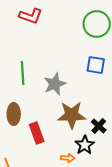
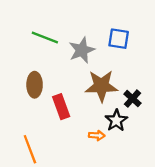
blue square: (96, 65) -> (119, 39), moved
green line: (23, 73) -> (45, 38), turned -65

